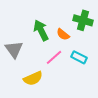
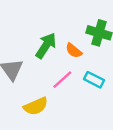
green arrow: (41, 30) -> (46, 46), turned 60

